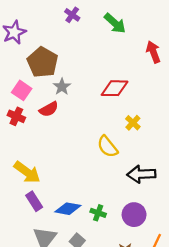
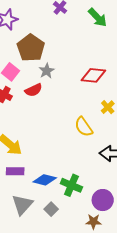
purple rectangle: (34, 201) -> (15, 171), turned -60
green cross: (98, 213) -> (71, 185), size x1.5
purple circle: (134, 215) -> (103, 200), moved

